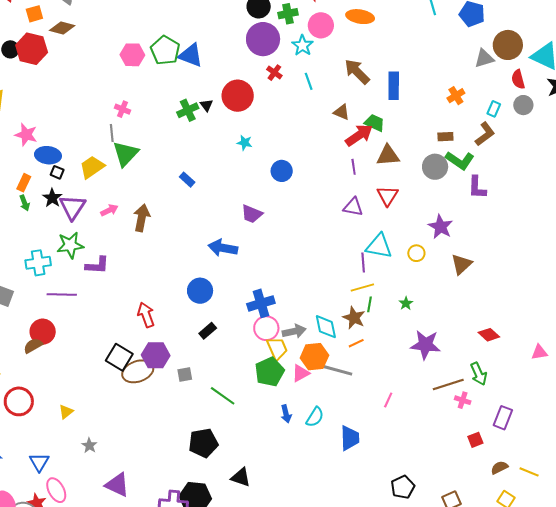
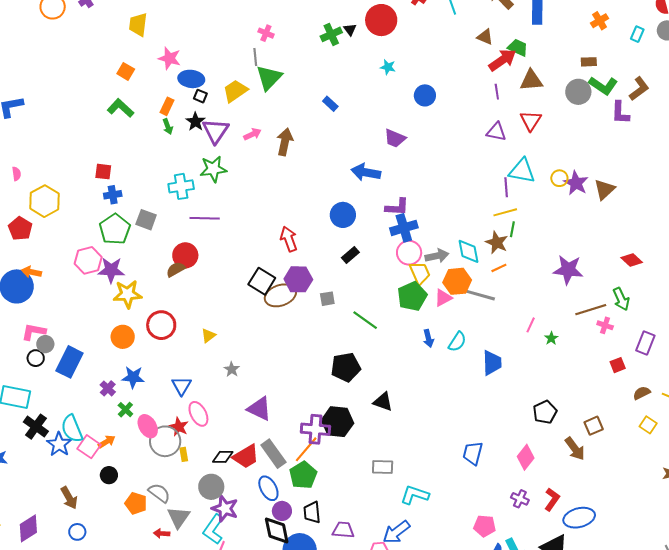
brown L-shape: (485, 134) -> (639, 89), moved
purple star: (440, 227) -> (576, 183), moved
purple L-shape: (97, 265) -> (397, 207), moved
green star: (406, 303) -> (551, 338), moved

